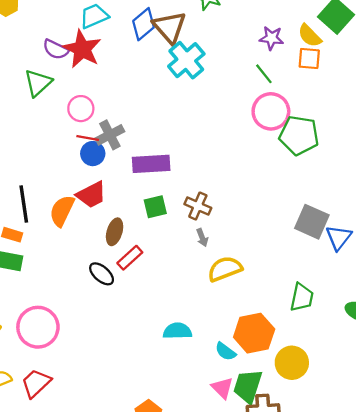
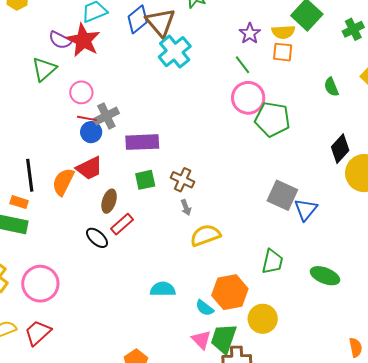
yellow semicircle: (310, 36) -> (283, 32), turned -50
purple star: (271, 38) -> (250, 33), turned 30

